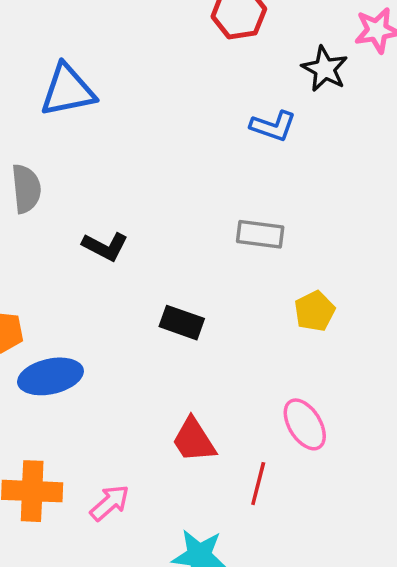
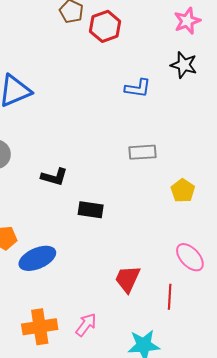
black star: (325, 69) -> (184, 65), moved
black rectangle: (182, 323) -> (91, 210), moved
red trapezoid: (194, 440) -> (128, 279), turned 68

